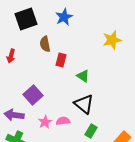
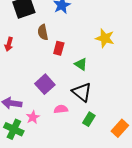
yellow star: (112, 40) -> (105, 38), moved, turned 30
purple square: (33, 95) -> (45, 84), moved
pink star: (45, 122) -> (33, 117), moved

